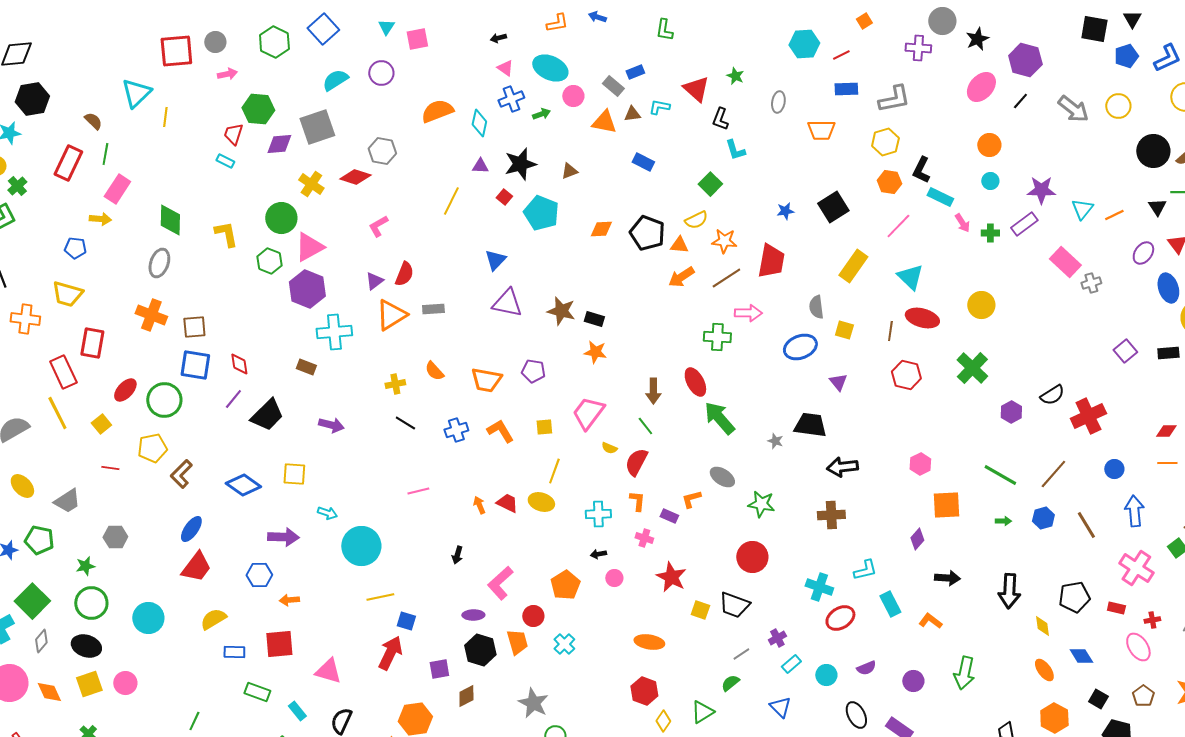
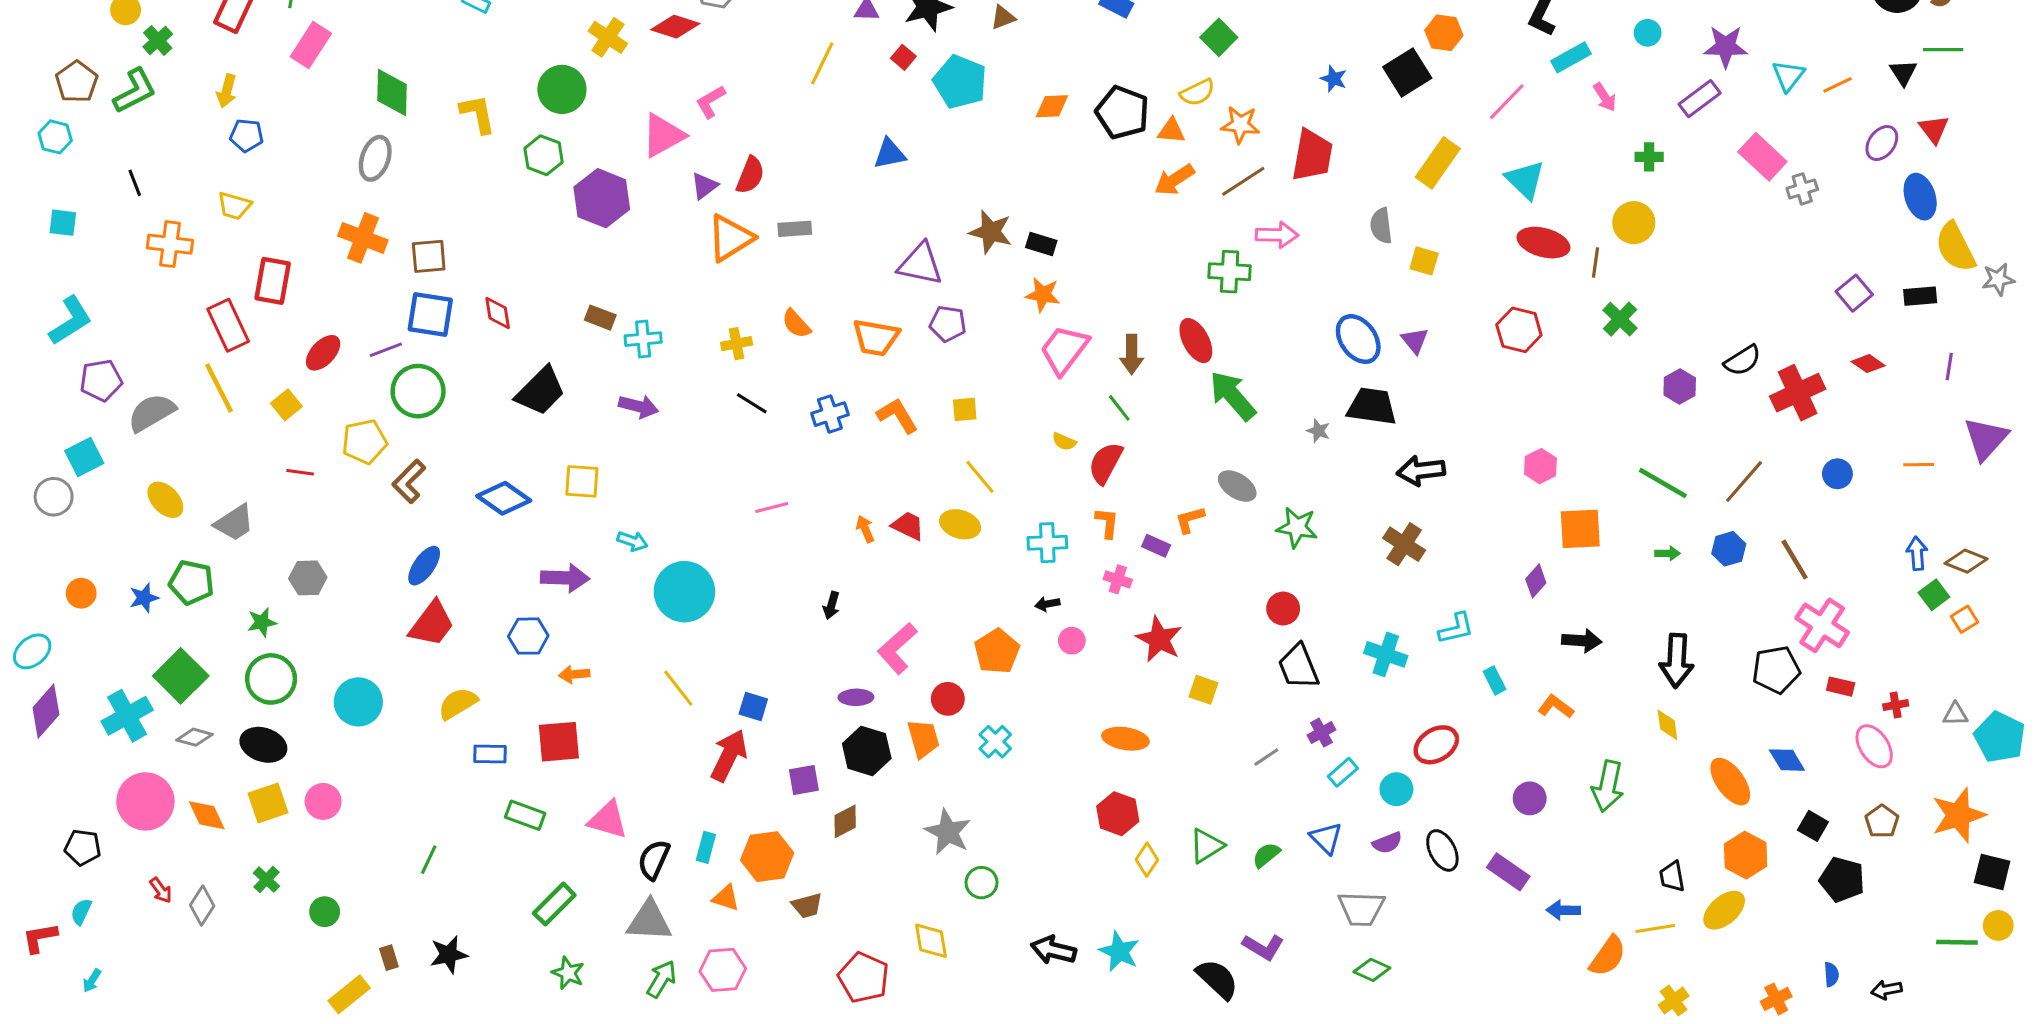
orange hexagon: (889, 182) -> (1444, 33), moved
cyan rectangle: (940, 197) -> (1571, 57), turned -55
blue star: (785, 211) -> (1334, 79), turned 30
yellow arrow: (100, 219) -> (227, 91), moved, turned 100
green cross: (990, 233) -> (1649, 157), moved
pink triangle: (309, 247) -> (663, 135), moved
blue triangle: (495, 260) -> (890, 154), turned 35
yellow trapezoid: (67, 294) -> (234, 206), size x0.7
purple triangle: (507, 303) -> (920, 264), moved
brown line: (890, 331) -> (1596, 262), moved
cyan cross: (334, 332) -> (643, 339), moved, size x0.7
blue ellipse: (800, 347) -> (1358, 339), moved, turned 76
green cross: (972, 368) -> (1620, 319), size x0.7
purple line: (233, 399) -> (386, 350), moved, turned 30
green circle: (164, 400) -> (418, 391), moved
pink trapezoid: (588, 413) -> (1064, 350), moved
red diamond: (1166, 431) -> (1868, 364), moved, turned 35
yellow line: (554, 471) -> (980, 477), turned -60
blue arrow: (1134, 511) -> (1917, 553), moved, size x0.7
brown cross: (831, 515) -> (1404, 544), turned 36
red circle: (752, 557) -> (1283, 609), size x0.7
pink cross: (1136, 568) -> (1822, 625), moved
yellow line: (380, 597) -> (678, 688), moved, turned 64
cyan rectangle: (890, 604) -> (1494, 680), size x0.7
black trapezoid: (734, 605) -> (1298, 667), moved, turned 48
red ellipse: (840, 618) -> (1436, 745), moved
yellow diamond: (1042, 626) -> (1667, 725), moved
gray diamond: (41, 641) -> (194, 737), turned 65
purple semicircle: (866, 668) -> (1387, 843), moved
orange ellipse: (1044, 670) -> (1730, 782), size x1.4
pink triangle: (328, 671) -> (608, 820), moved
green semicircle: (730, 683) -> (1266, 855), moved
cyan rectangle: (297, 711) -> (706, 847), moved, turned 54

